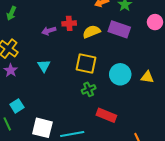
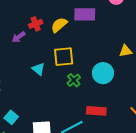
cyan triangle: (44, 66) -> (38, 69), moved
cyan circle: (120, 74) -> (103, 73), moved
red rectangle: (106, 115) -> (96, 111), moved

